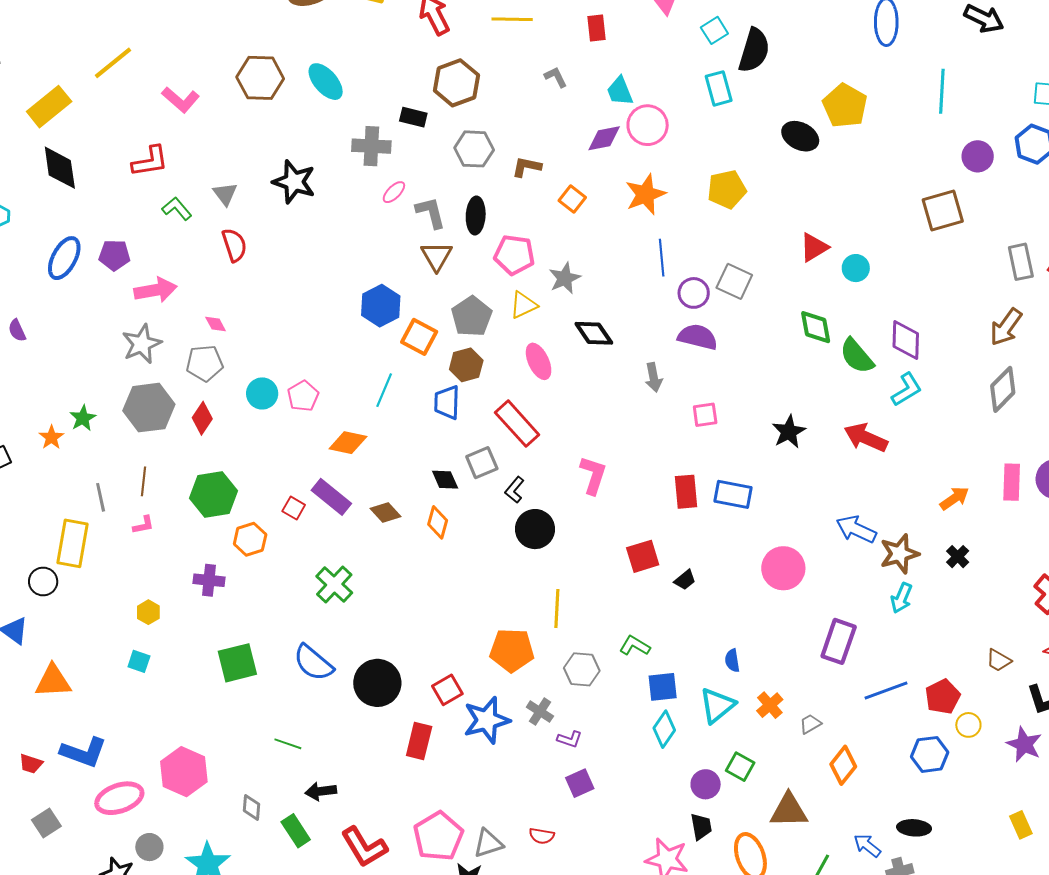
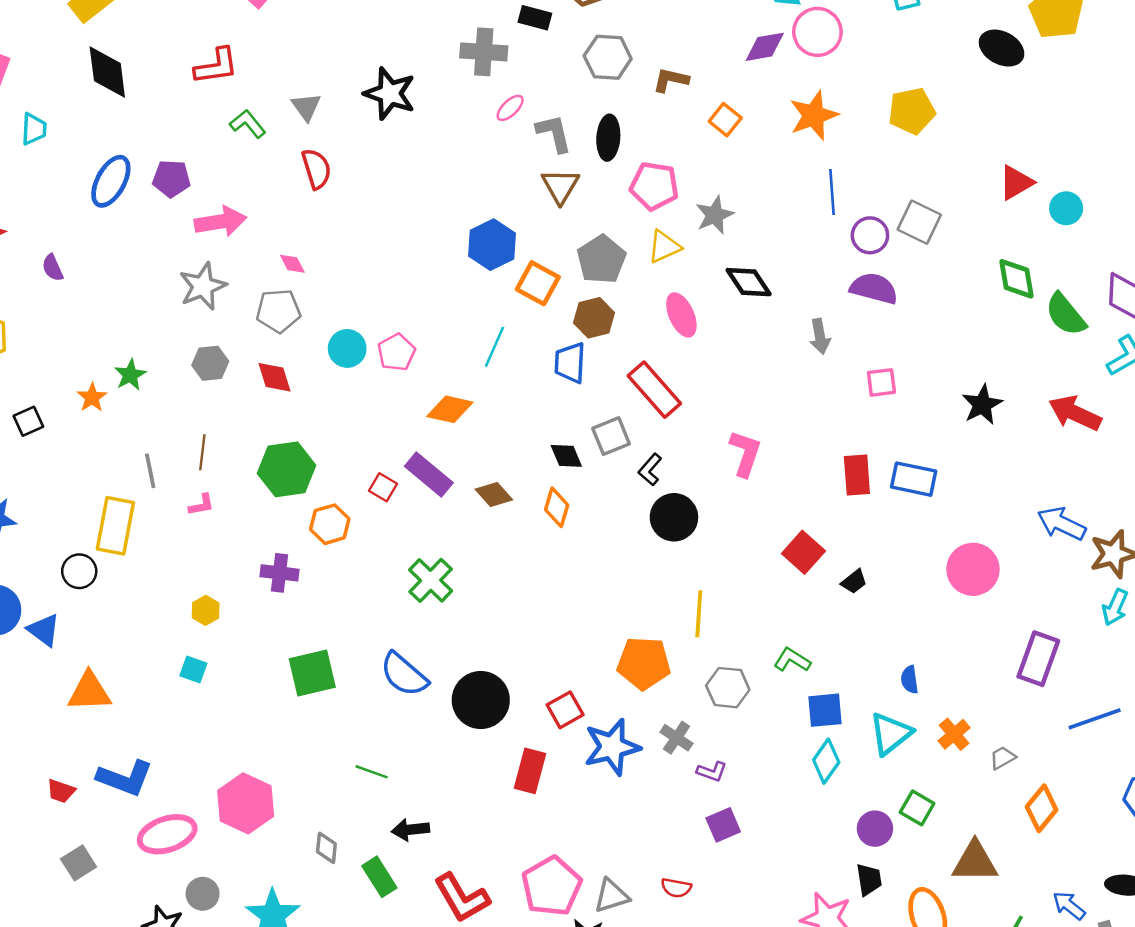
gray hexagon: (149, 408) -> (210, 363), size x0.6
red diamond: (202, 418) -> (274, 377), turned -52
red square: (643, 556) -> (803, 552), turned -32

